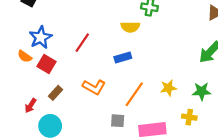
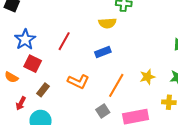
orange semicircle: (25, 56) -> (11, 77), moved
gray square: (118, 121) -> (103, 111), turned -32

